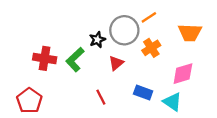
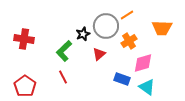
red cross: (45, 58) -> (24, 39), moved
pink diamond: (183, 74) -> (143, 63), moved
red line: (101, 97) -> (63, 77), moved

